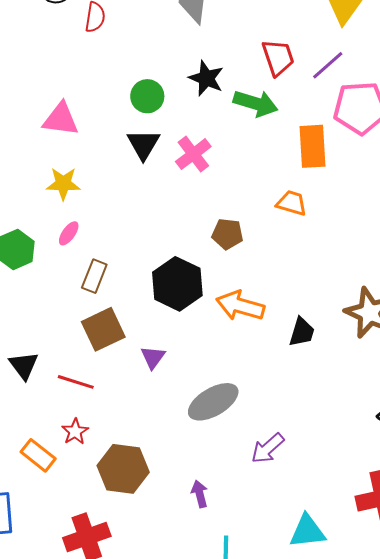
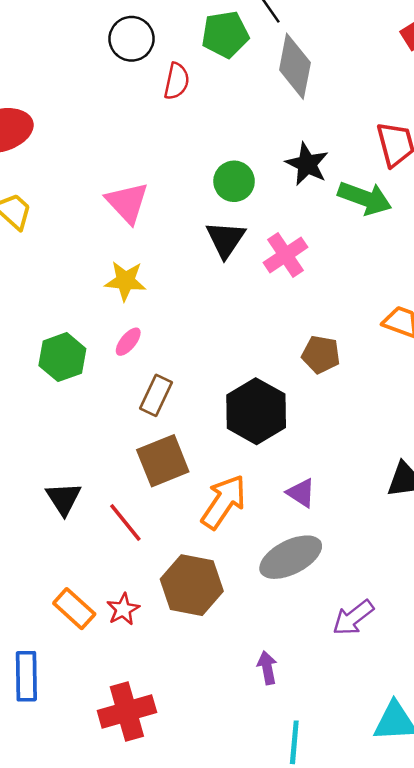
pink triangle: (61, 119) -> (127, 203), turned 36
orange arrow: (240, 306) -> (224, 502), moved, turned 105
purple triangle: (153, 357) -> (301, 493), moved, turned -36
red line: (76, 382) -> (125, 523), turned 30
red star: (75, 432) -> (123, 609), moved
brown hexagon: (123, 469) -> (192, 585), moved

